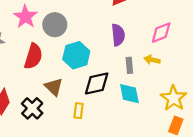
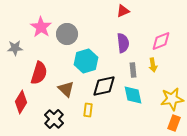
red semicircle: (33, 56) -> (39, 73), moved
yellow arrow: (152, 60) -> (153, 65), turned -112
yellow star: (174, 98) -> (172, 99), turned 30
black cross: (32, 108) -> (54, 119), moved

